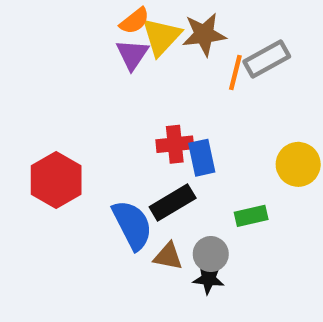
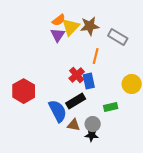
gray rectangle: (267, 59) -> (118, 37), turned 60
orange line: (235, 72) -> (96, 56), moved
red cross: (175, 144) -> (77, 75), turned -35

